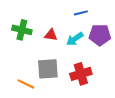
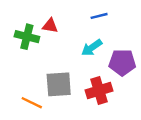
red triangle: (51, 35) -> (50, 26), moved
purple pentagon: (100, 35) -> (122, 62), moved

